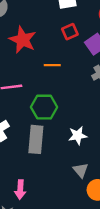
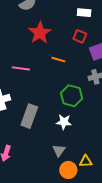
red square: (70, 32) -> (80, 36), turned 32
green hexagon: (44, 107) -> (72, 96), moved

